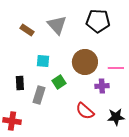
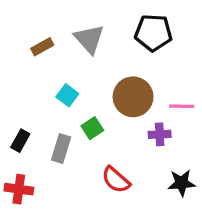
brown rectangle: (27, 30) -> (42, 47), turned -64
cyan square: (43, 61) -> (67, 95), turned 32
black rectangle: (20, 83) -> (20, 141), moved, turned 32
red semicircle: (85, 111) -> (116, 180), moved

